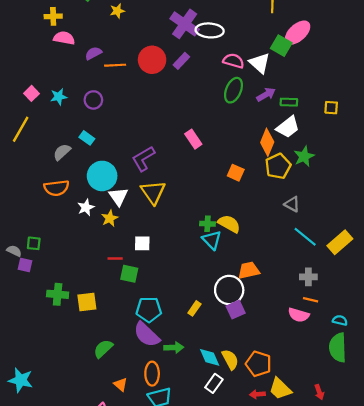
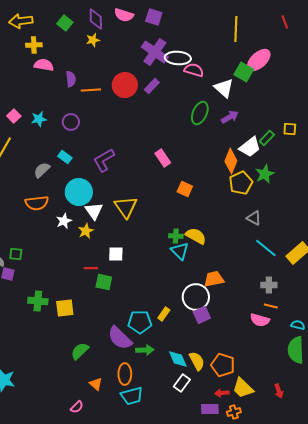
purple semicircle: (93, 53) -> (71, 79), turned 112
pink semicircle: (233, 61) -> (194, 70), moved
green rectangle: (289, 102) -> (267, 138), moved, turned -49
purple L-shape: (143, 159) -> (104, 160), moved
orange square: (236, 173) -> (185, 189), moved
cyan pentagon: (149, 310) -> (140, 322), moved

